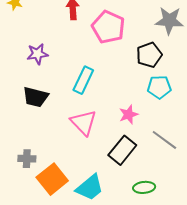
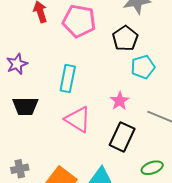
gray cross: (27, 159) -> (20, 169), moved

